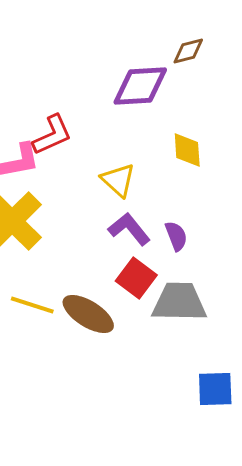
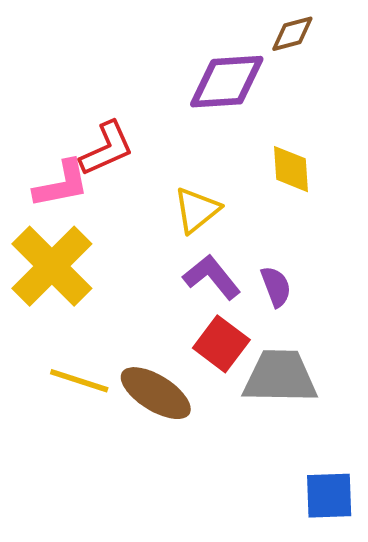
yellow triangle: (118, 180) -> (197, 210), turned 39

